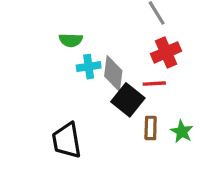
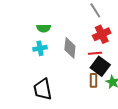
cyan cross: (89, 67) -> (40, 48), moved
black square: (128, 100) -> (100, 66), moved

